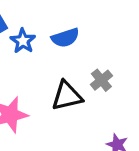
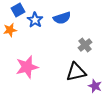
black triangle: (67, 96) -> (76, 72), moved

